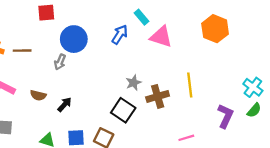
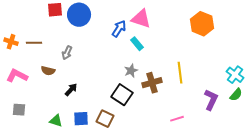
cyan rectangle: (142, 17) -> (137, 44), moved
pink triangle: (161, 37) -> (141, 19), moved
blue circle: (74, 39) -> (79, 15), moved
brown semicircle: (38, 95) -> (48, 71), moved

